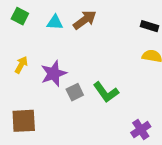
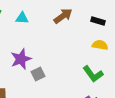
brown arrow: (85, 20) -> (63, 16), moved
green L-shape: (106, 92) -> (93, 74), moved

